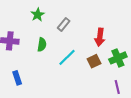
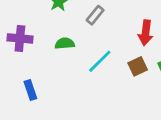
green semicircle: (42, 45) -> (65, 43), turned -104

